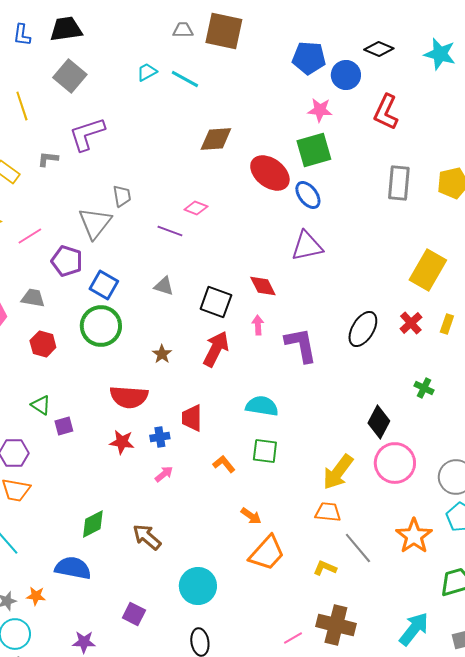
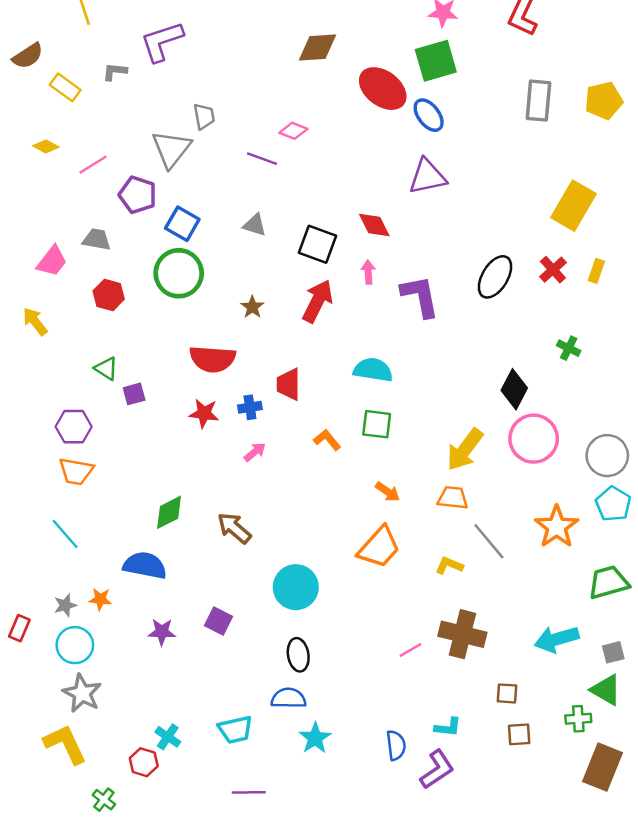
orange arrow: (251, 516) -> (388, 492), moved
cyan arrow: (414, 629) -> (557, 639), turned -144
purple star: (84, 642) -> (162, 632), moved

